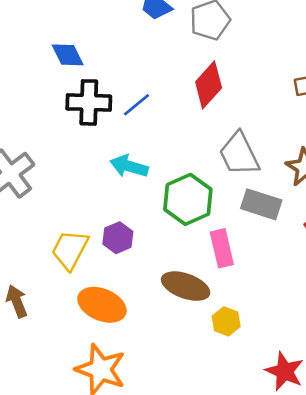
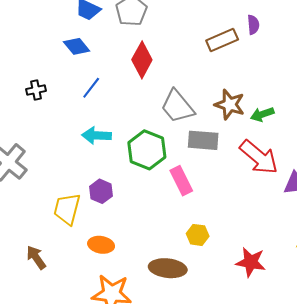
blue diamond: (68, 55) -> (77, 46), moved
black cross: (89, 102) -> (36, 90), moved, size x0.6
brown ellipse: (186, 286) -> (168, 268), moved
orange ellipse: (102, 305) -> (101, 245), size x0.7

